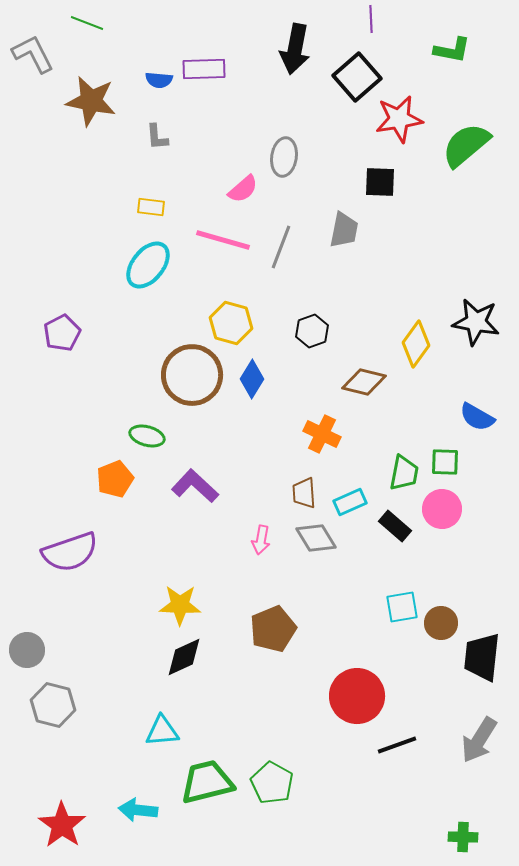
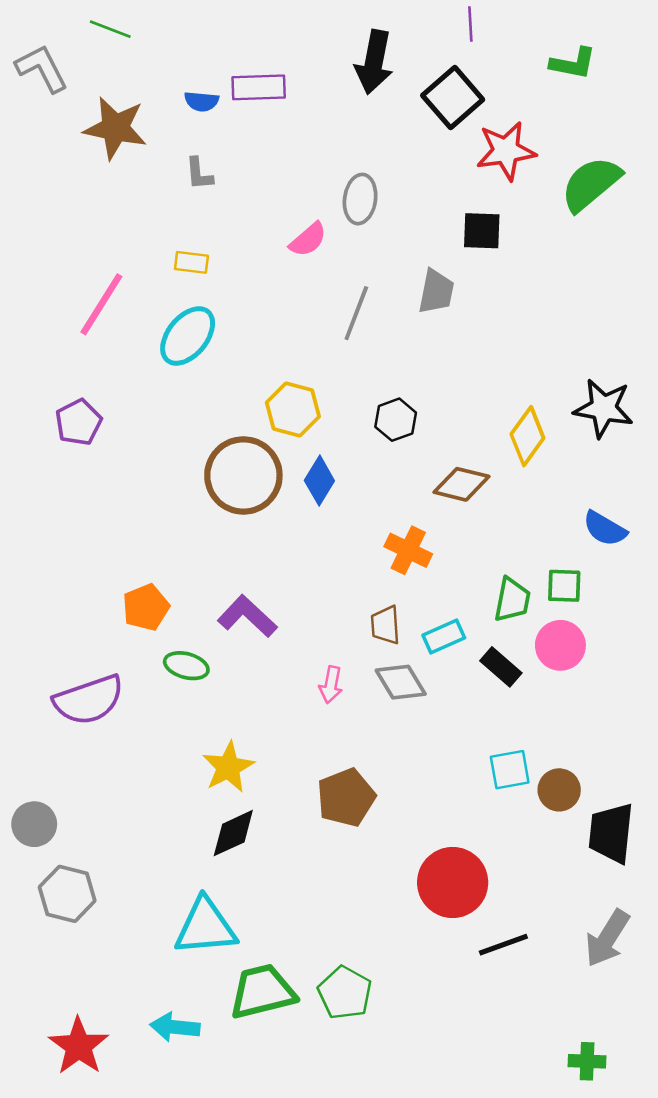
pink line: (223, 240) -> (101, 304), moved, turned -74
green ellipse: (147, 436) -> (186, 666), moved
yellow star: (180, 605) -> (228, 767), turned -30
cyan triangle: (162, 731) -> (205, 927), size x1.5

